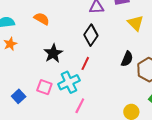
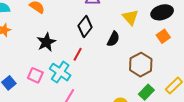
black semicircle: (127, 59) -> (113, 39), moved
cyan cross: (69, 82) -> (60, 72), turned -35

